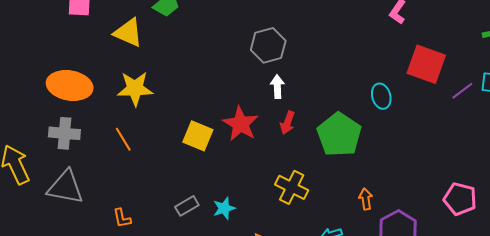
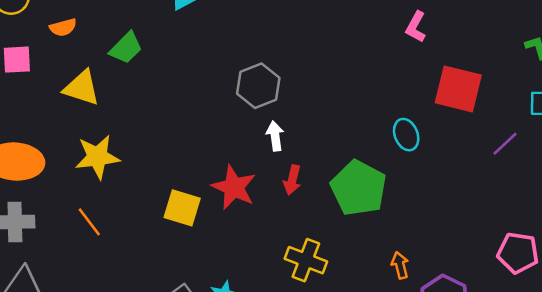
purple line: (462, 91) -> (505, 144), moved

